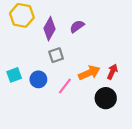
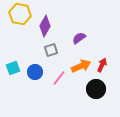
purple semicircle: (77, 26) -> (79, 38), moved

